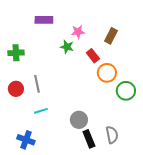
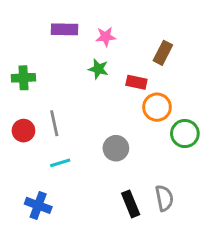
pink star: (78, 32) -> (106, 37), moved
red rectangle: (93, 56) -> (136, 82), turned -40
gray circle: (79, 120) -> (116, 148), moved

